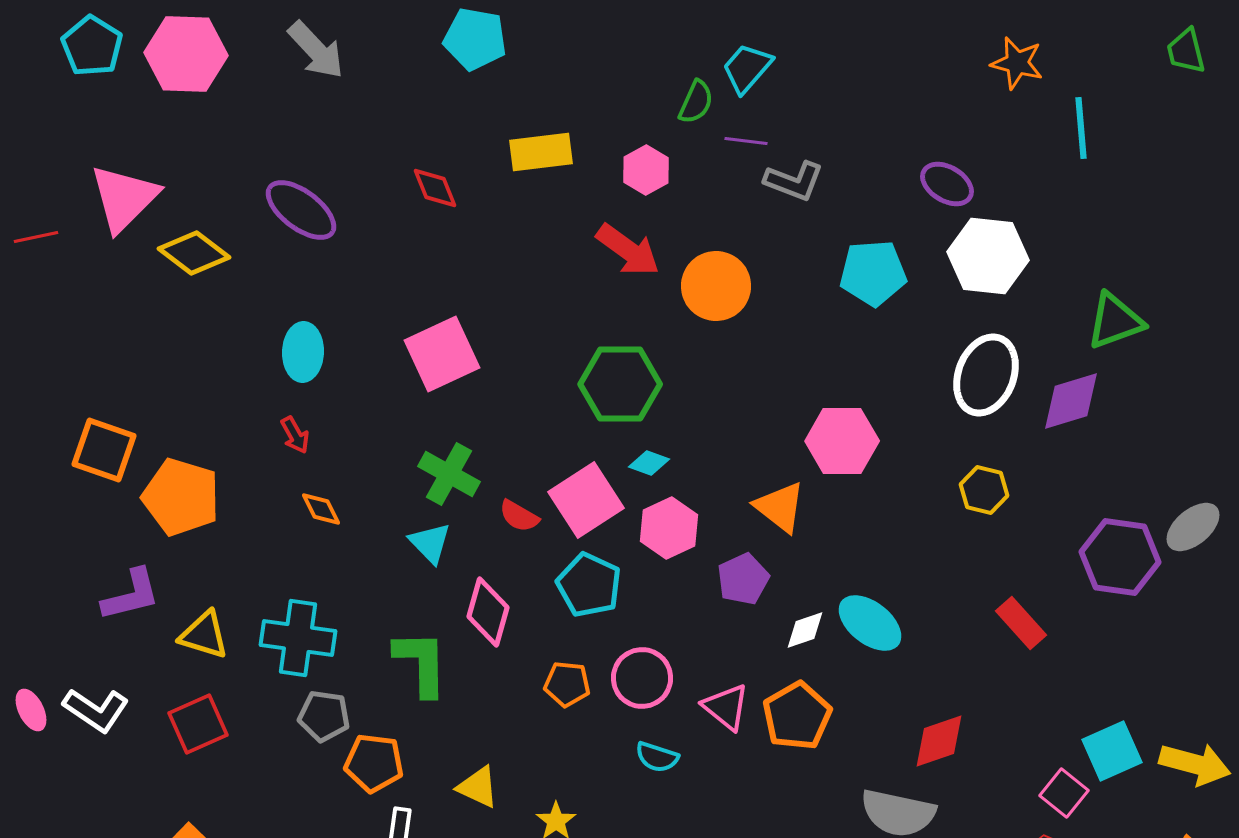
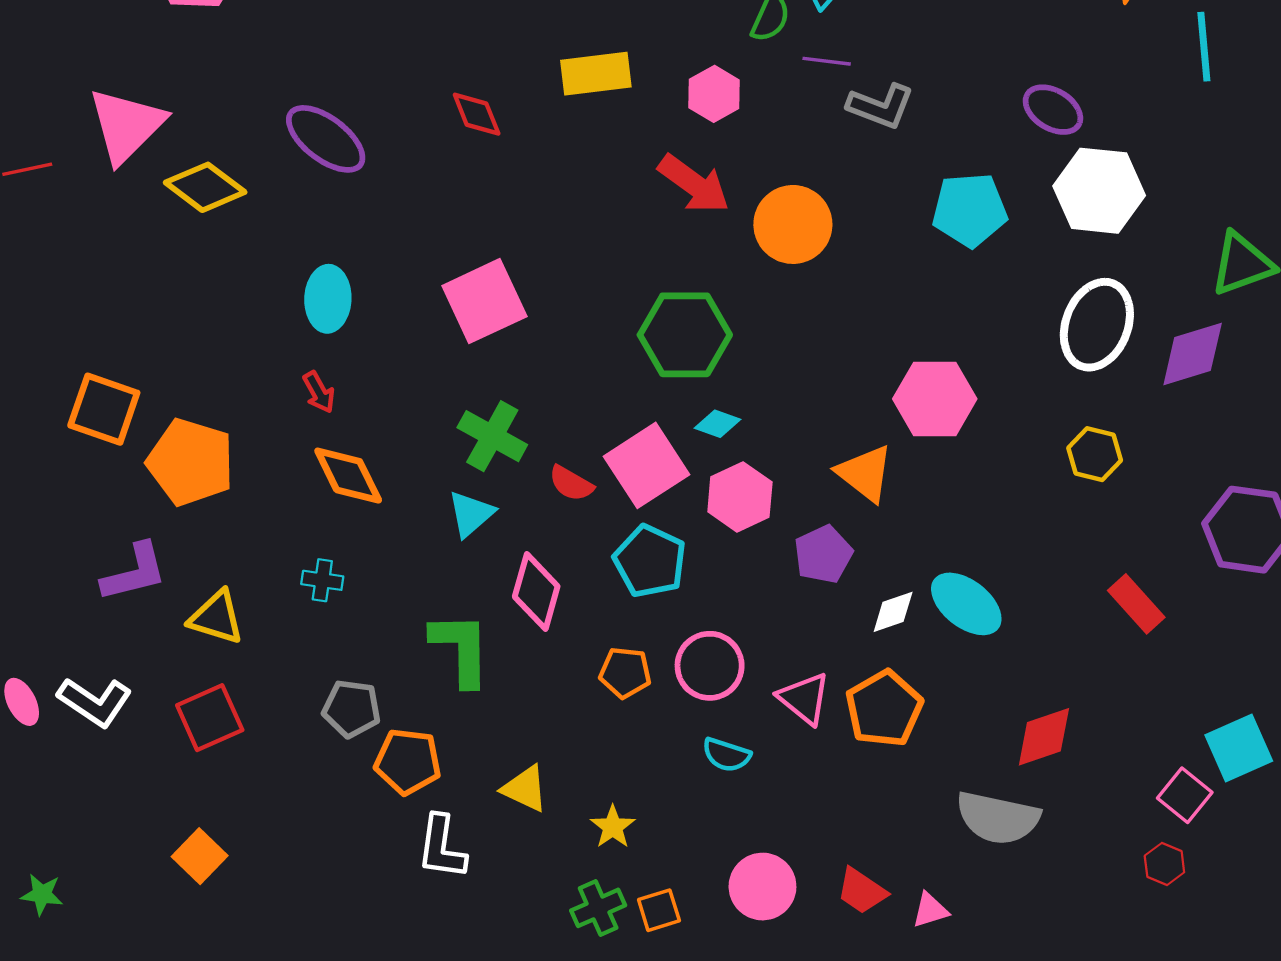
orange diamond: (321, 509) -> (348, 476), size x1.6
cyan triangle: (430, 543) -> (471, 514), turned 33
cyan cross: (298, 638) -> (322, 580), moved, size x0.5

